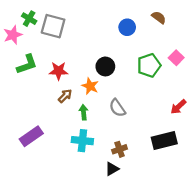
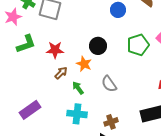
green arrow: (84, 112) -> (78, 88), turned -32

